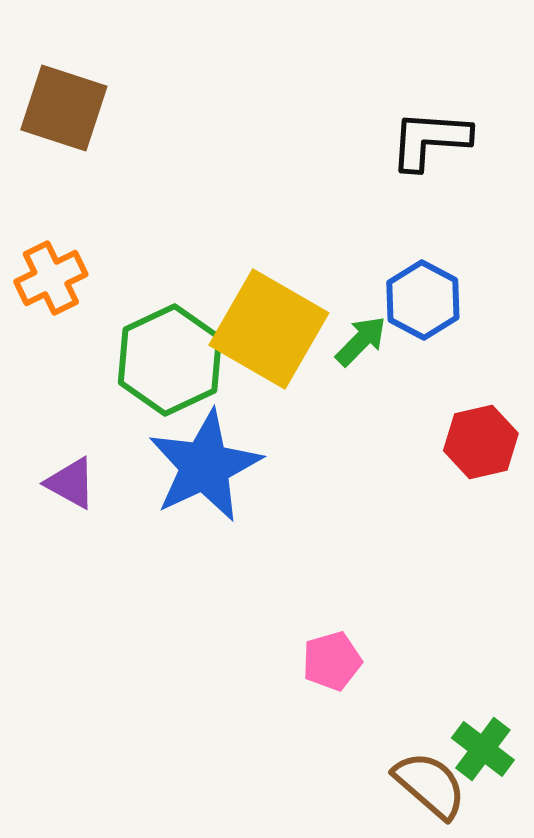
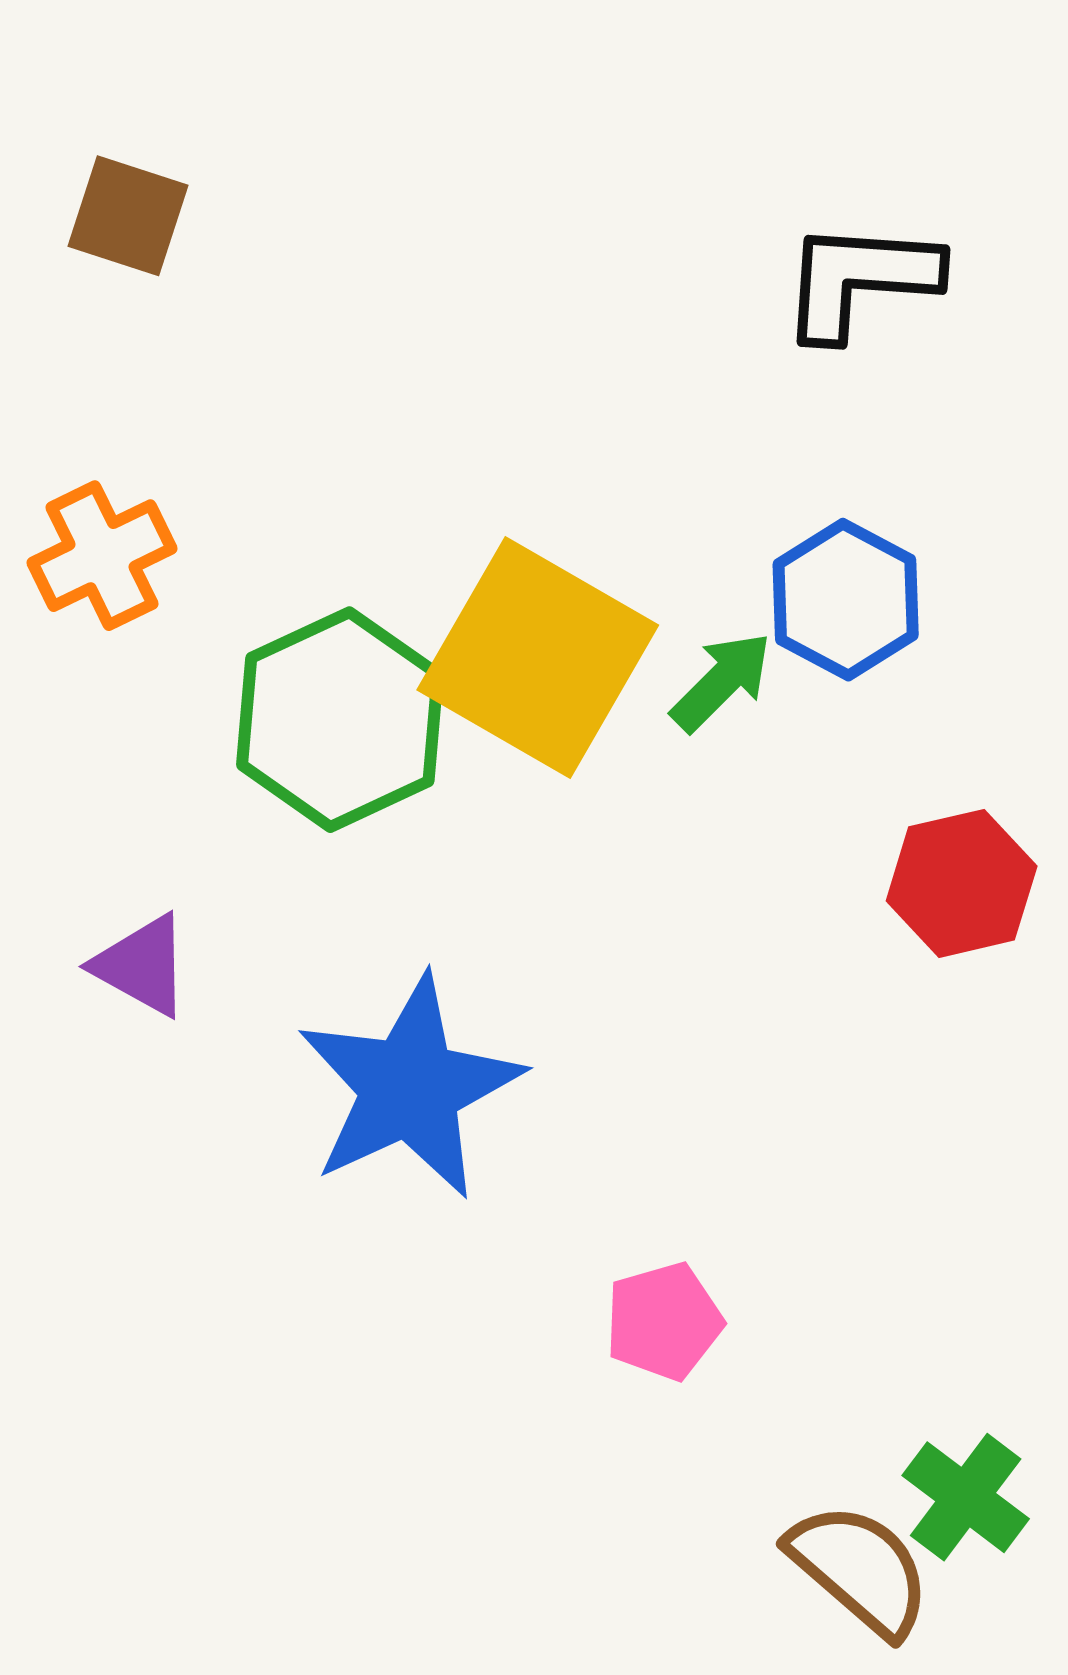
brown square: (64, 108) -> (128, 216), size x0.7
blue star: (205, 466) -> (410, 1087), moved

